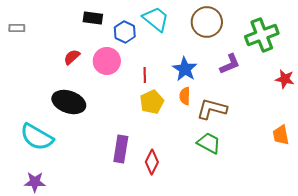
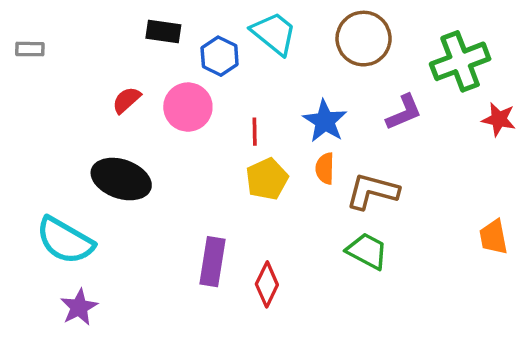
red star: (285, 79) -> (499, 119), moved
purple star: (35, 182) -> (79, 307), moved, turned -30

